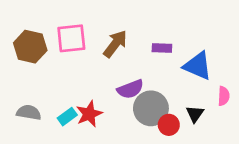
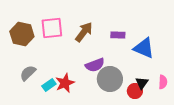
pink semicircle: (224, 96) -> (163, 82), moved
gray semicircle: (29, 112) -> (28, 73), moved, turned -54
red circle: (169, 125) -> (135, 91), moved

